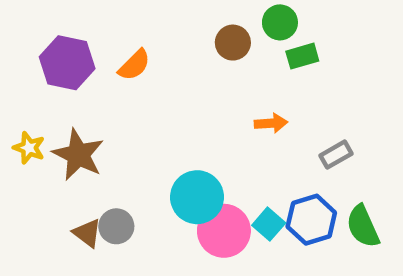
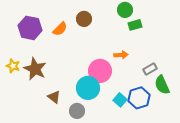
brown circle: (233, 43) -> (84, 19), moved
gray circle: (116, 226) -> (77, 111), moved
green semicircle: (363, 226) -> (162, 85), moved
pink circle: (224, 231) -> (100, 71), moved
brown triangle: (87, 233) -> (54, 97), moved

